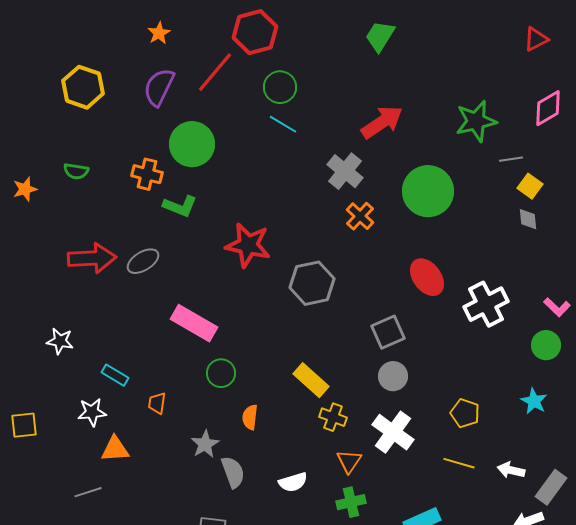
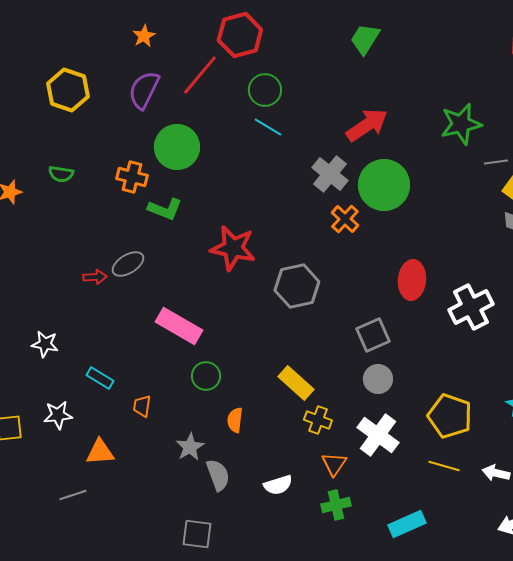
green circle: (428, 191) -> (384, 185), moved
red arrow: (92, 258) -> (95, 277), moved, size x0.5
red ellipse: (427, 277) -> (412, 280), turned 42
white star: (92, 412) -> (58, 415), moved
yellow pentagon: (465, 413) -> (450, 416), size x1.5

